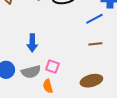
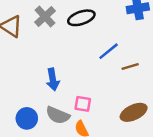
blue line: (94, 19) -> (109, 51), moved
gray semicircle: (31, 72) -> (58, 115), turned 48

